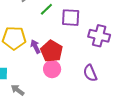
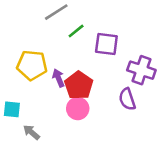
purple semicircle: (90, 73) -> (127, 99), moved

